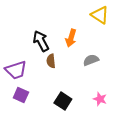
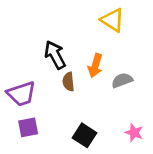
yellow triangle: (100, 15) -> (113, 20), moved
orange arrow: (71, 38) -> (95, 66), moved
purple square: (21, 95) -> (28, 127), turned -35

